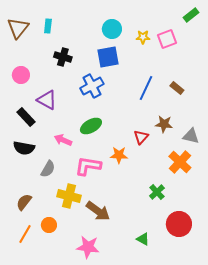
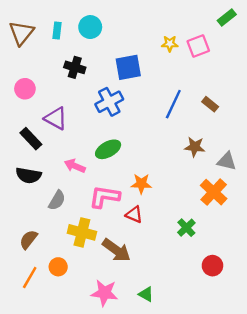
cyan circle: (112, 29) -> (90, 27), moved
red triangle: (141, 137) -> (134, 215), moved, turned -49
red circle: (179, 224) -> (212, 266), size x0.7
green triangle: (143, 239) -> (146, 294), moved

